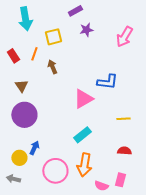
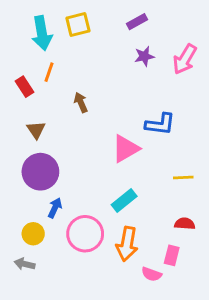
purple rectangle: (75, 11) -> (137, 22), moved
purple star: (86, 30) -> (144, 56), moved
yellow square: (53, 37) -> (78, 25), moved
orange line: (34, 54) -> (49, 72), moved
blue arrow: (34, 148) -> (55, 208), moved
pink circle: (55, 171) -> (85, 234), moved
pink rectangle: (120, 180) -> (172, 255), moved

